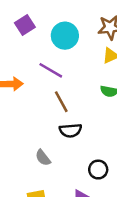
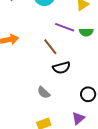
purple line: (51, 70) -> (65, 27), moved

